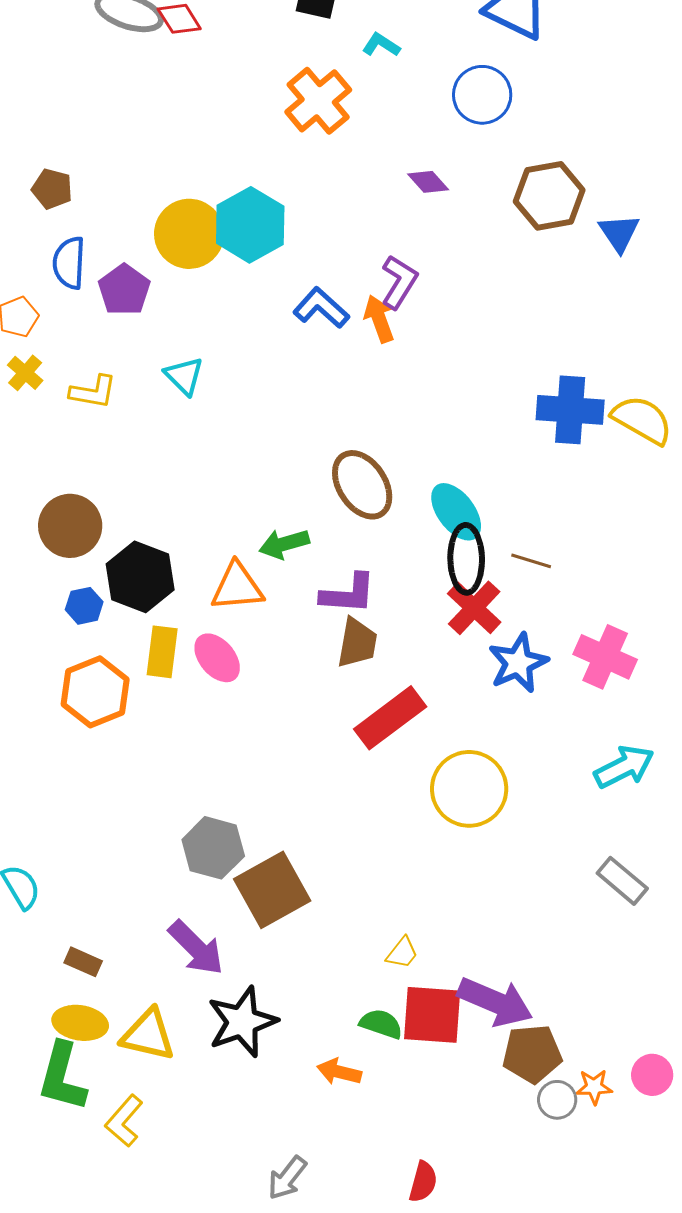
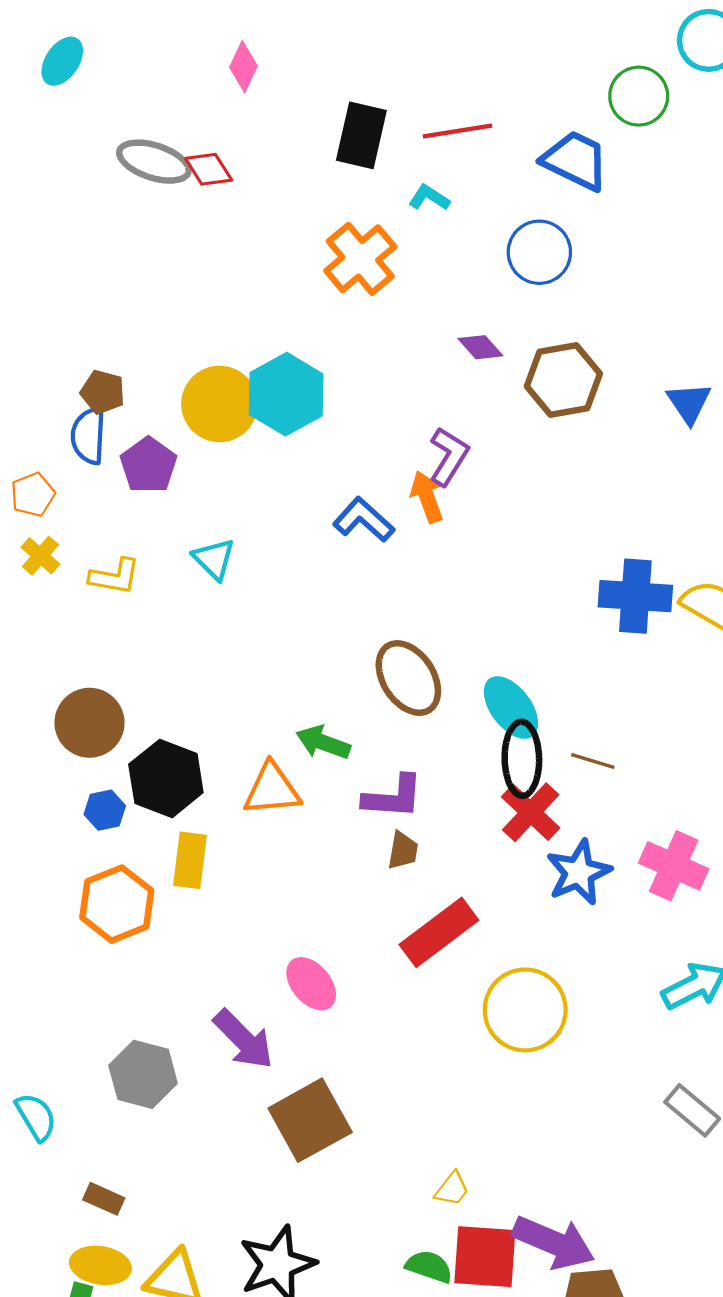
brown pentagon: (52, 189) -> (103, 392), moved
brown hexagon: (549, 196) -> (563, 380), moved
blue L-shape: (321, 308) -> (364, 520), moved
green arrow: (284, 544) -> (323, 742), turned 36
brown trapezoid: (357, 643) -> (403, 851), size x0.7
pink ellipse: (217, 658) -> (311, 984), moved
gray hexagon: (213, 848) -> (143, 1074), moved
purple arrow: (196, 948) -> (243, 1039), moved

